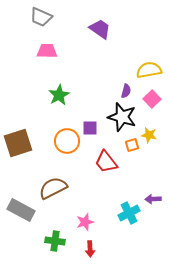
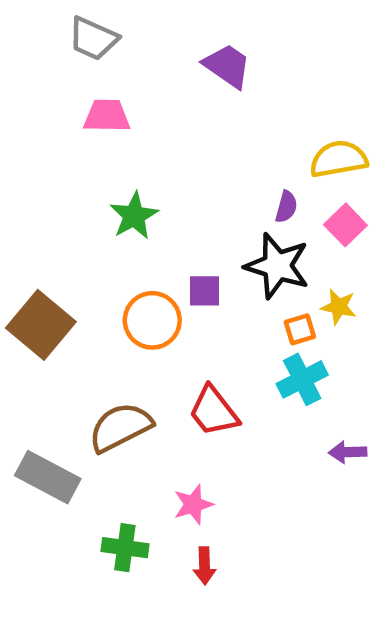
brown square: (18, 143) -> (41, 325), turned -32
red trapezoid: (106, 162) -> (214, 411), moved
cyan cross: (129, 213) -> (302, 379), moved

